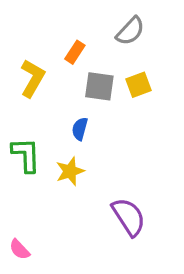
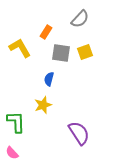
yellow L-shape: (32, 78) -> (20, 48), turned -60
green L-shape: (26, 155) -> (16, 122), moved

